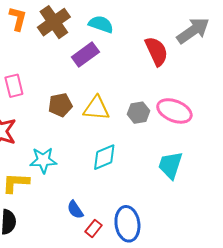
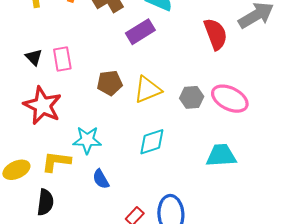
yellow triangle: (96, 108) -> (148, 89), turned -32
cyan trapezoid: (170, 165) -> (221, 155), turned 64
blue semicircle: (75, 210) -> (101, 179), moved

